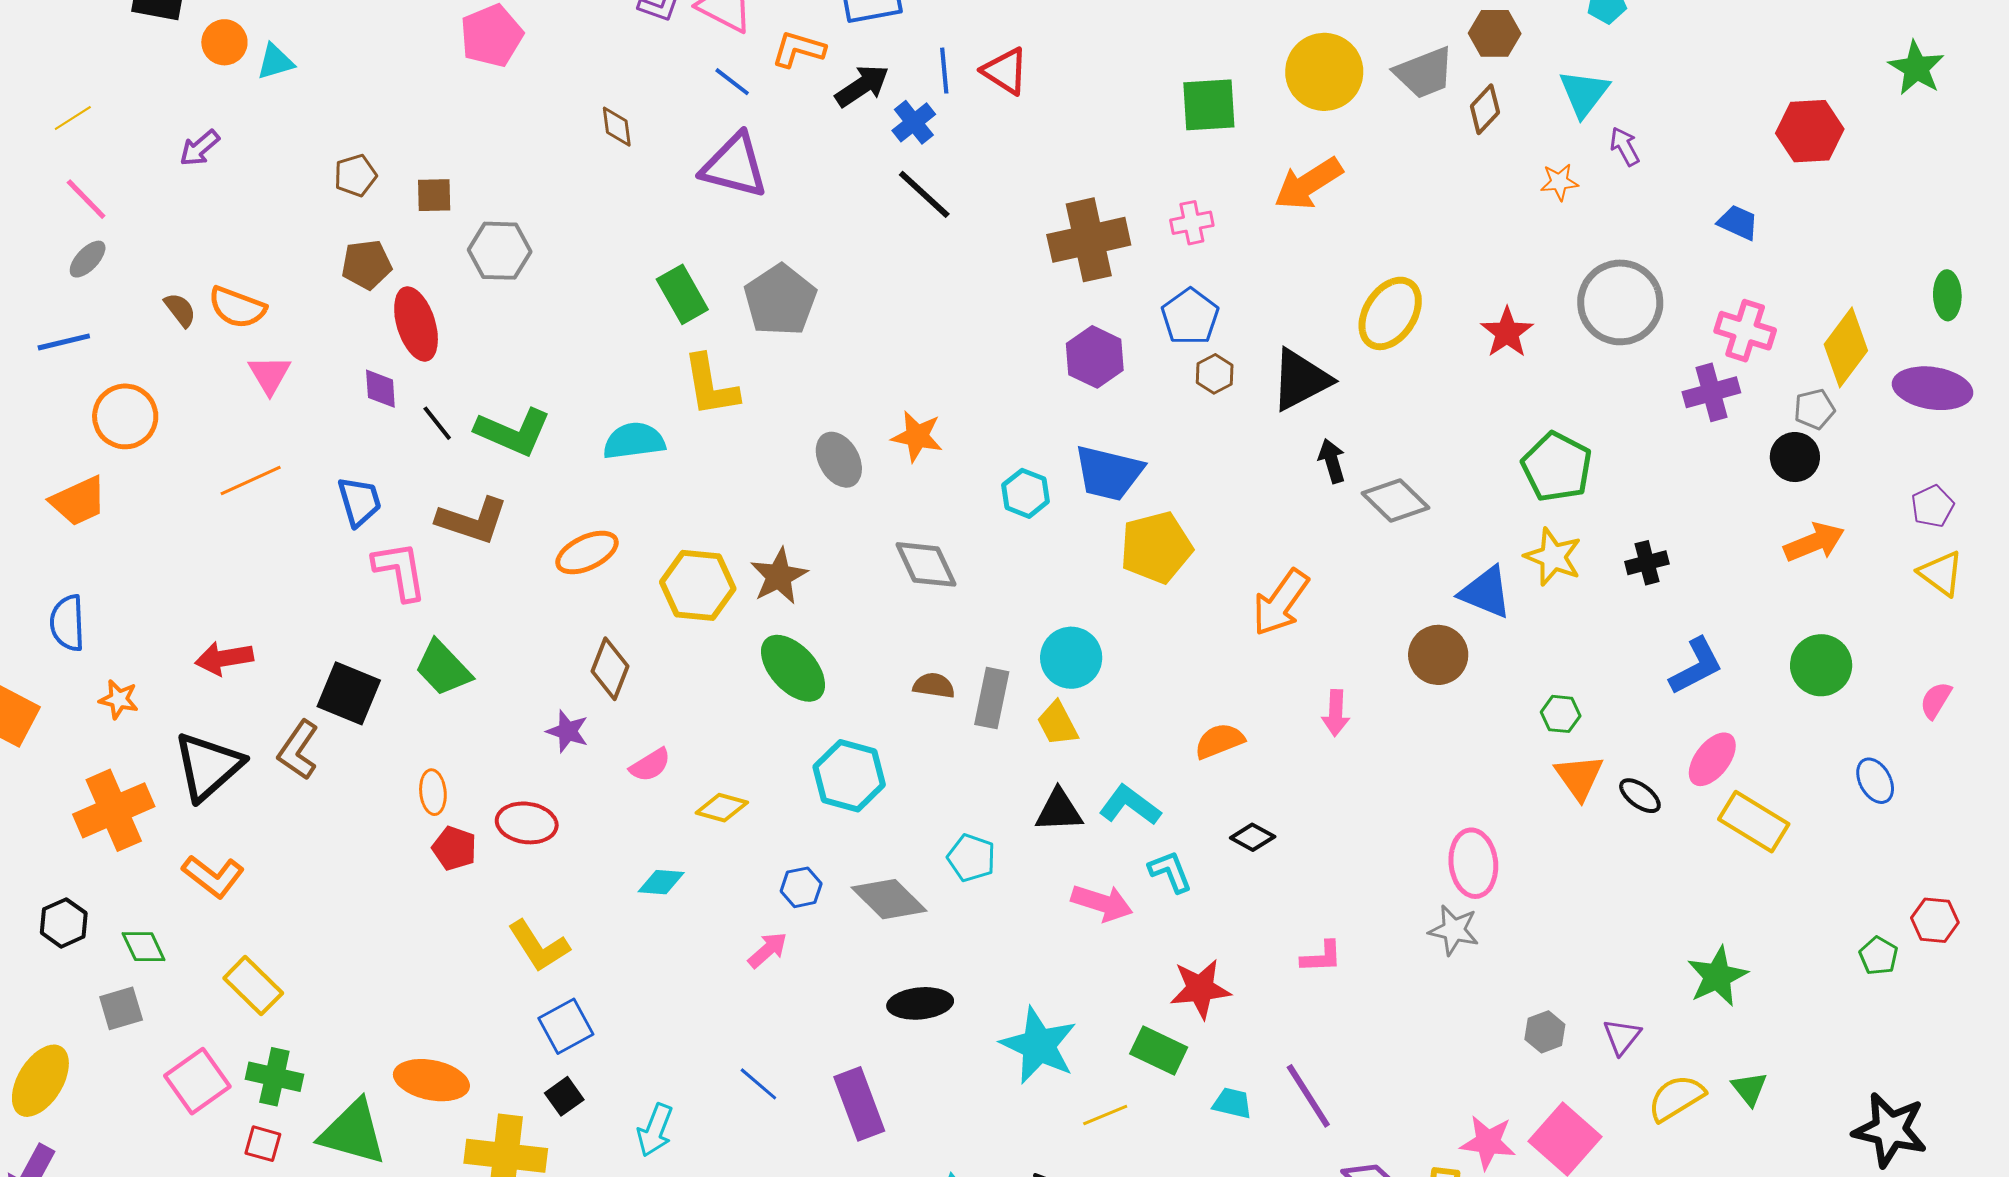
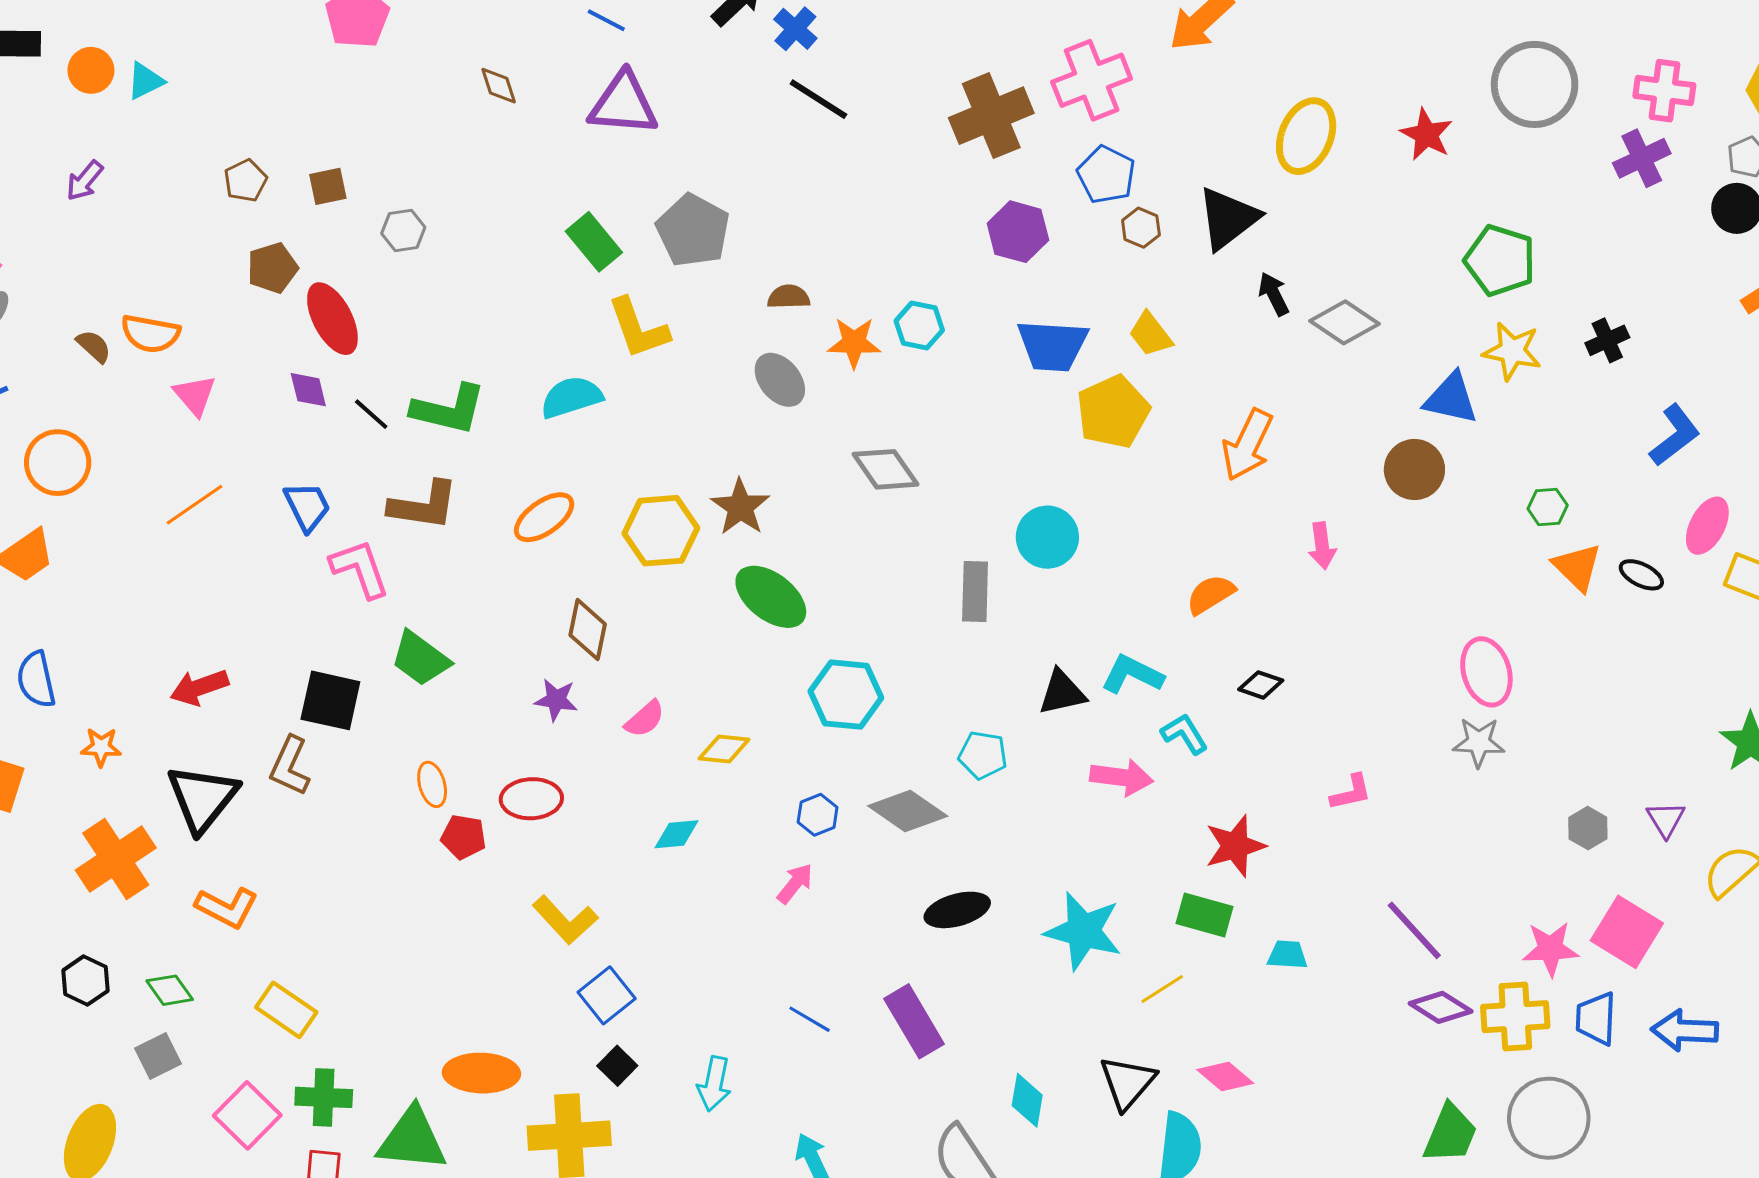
pink cross: (1192, 223) -> (1092, 80), size x1.8
gray hexagon: (500, 251) -> (403, 230), size x0.7
cyan hexagon: (1026, 493) -> (919, 326), moved
brown semicircle: (934, 685) -> (789, 297), moved
yellow trapezoid: (1058, 724) -> (1151, 334), moved
purple line: (1308, 1096) -> (1414, 930), moved

